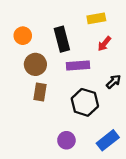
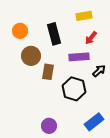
purple rectangle: (78, 66) -> (79, 57), moved
brown rectangle: (40, 92) -> (48, 72), moved
purple circle: (66, 140) -> (49, 126), moved

